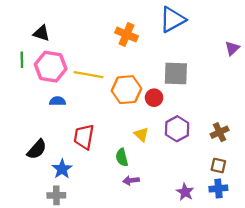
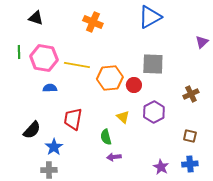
black triangle: (41, 33) -> (36, 18), moved
orange cross: (126, 34) -> (93, 22), moved
brown cross: (220, 132) -> (191, 94), moved
brown square: (218, 166) -> (190, 136), moved

